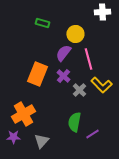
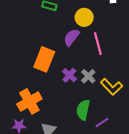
purple cross: (63, 76) -> (69, 75), moved
yellow L-shape: (101, 85) -> (111, 87), moved

